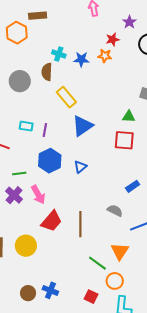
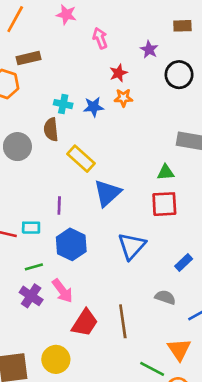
red star: (113, 39) -> (118, 73), moved
cyan rectangle: (26, 126) -> (31, 228), moved
blue triangle: (80, 167) -> (132, 246), moved, size x1.6

